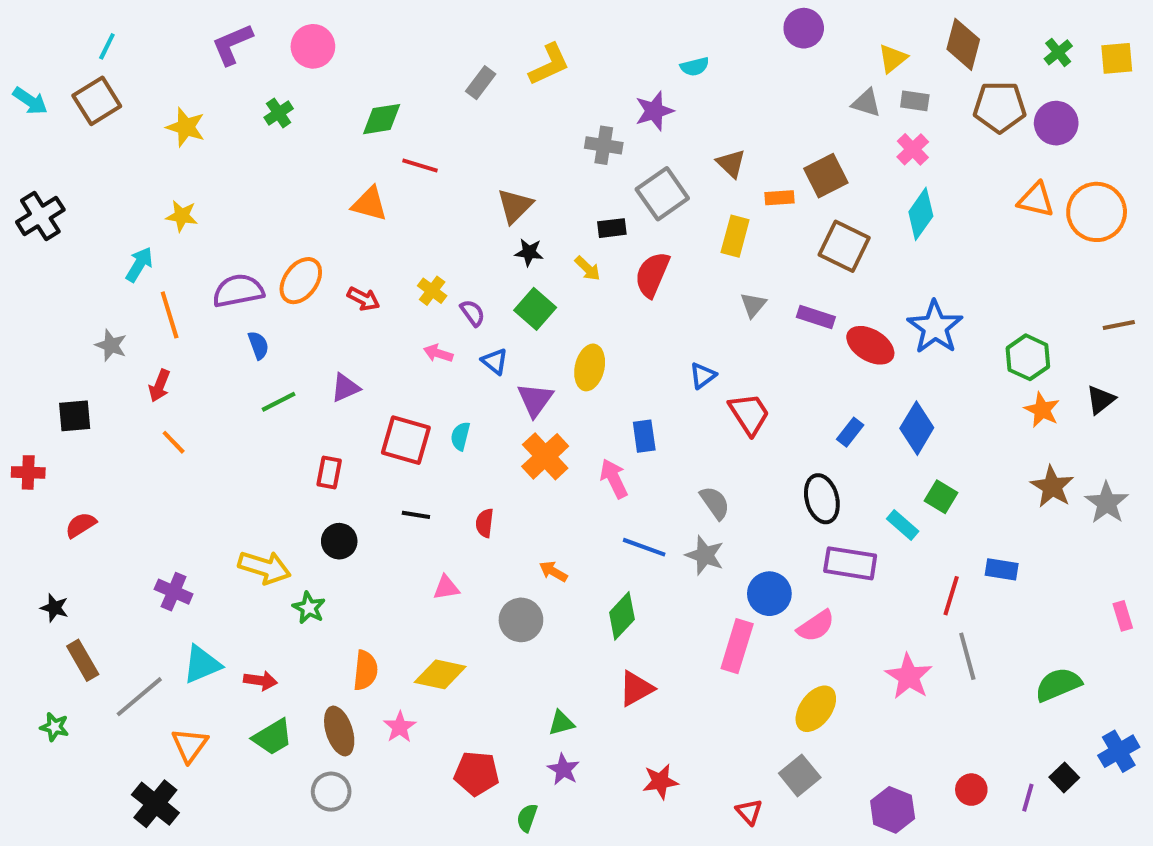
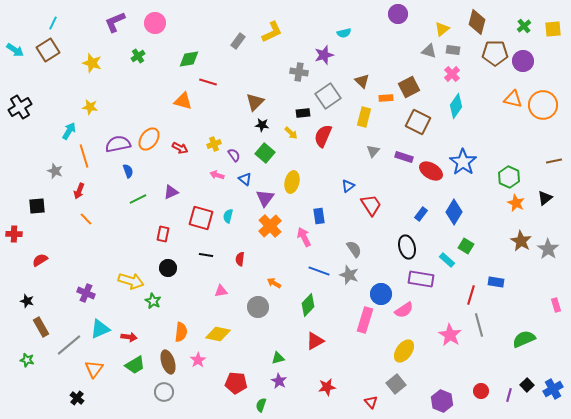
yellow cross: (432, 291) -> (214, 144), turned 32
blue cross: (1119, 751) -> (553, 389), moved
black cross: (155, 804) -> (77, 398), size x0.6

